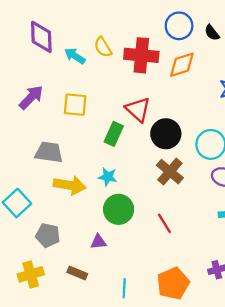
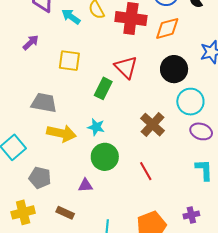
purple arrow: (31, 97) -> (31, 43), moved, size x0.7
black circle: (166, 134) -> (174, 69), moved

